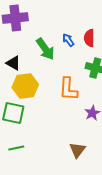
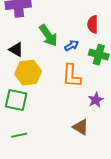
blue arrow: (68, 40) -> (72, 46), moved, turned 96
brown triangle: (77, 150) -> (81, 127), moved, turned -36

